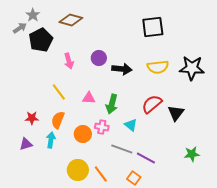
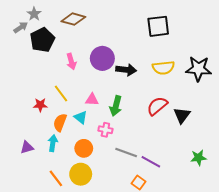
purple circle: (99, 58) -> (102, 58), size x1.5
red star: (32, 118) -> (40, 105), moved
cyan triangle: (131, 125) -> (81, 117), moved
orange circle: (83, 134) -> (84, 148), moved
orange line: (101, 174) -> (56, 178), moved

